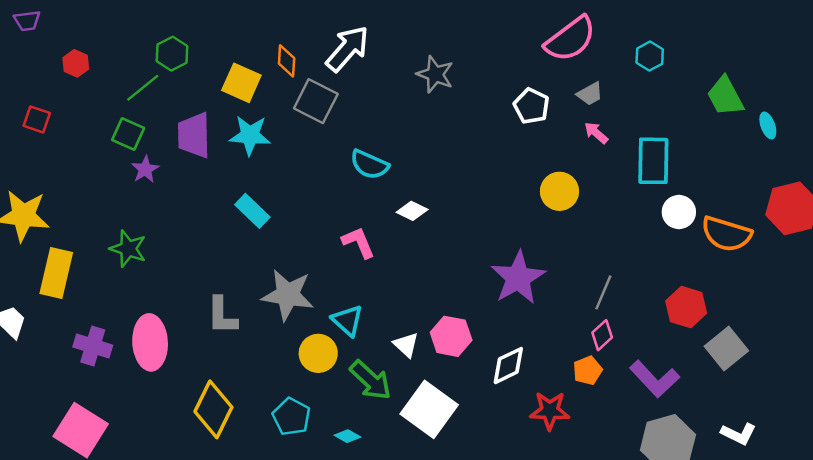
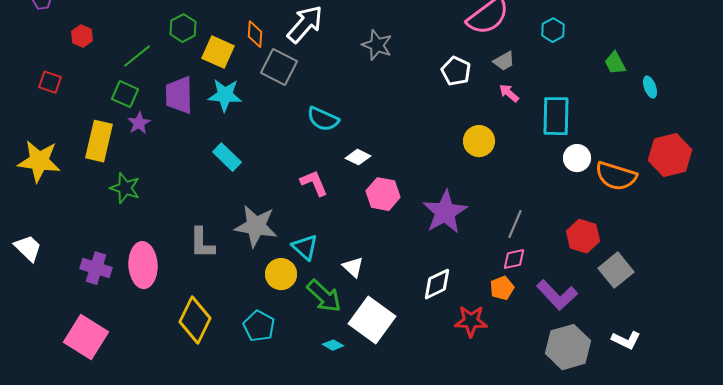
green hexagon: (172, 54) -> (183, 28), moved
green trapezoid: (725, 96) -> (615, 63), size x0.7
yellow rectangle: (56, 273) -> (99, 141), moved
pink diamond: (602, 335) -> (514, 259), turned 30
pink hexagon: (451, 336) -> (383, 194), moved
cyan diamond: (347, 436) -> (333, 345), moved

